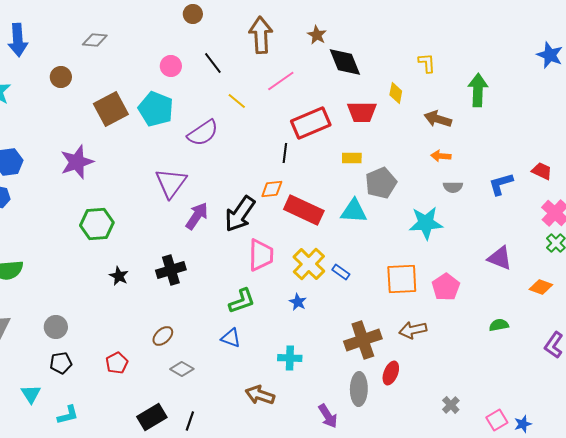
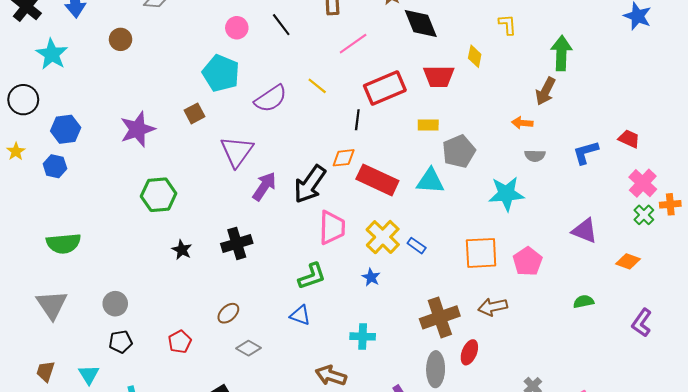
yellow line: (237, 101) -> (317, 86), moved
brown square: (111, 109) -> (195, 113), moved, size x0.6
brown arrow: (438, 119) -> (546, 91), moved, turned -80

